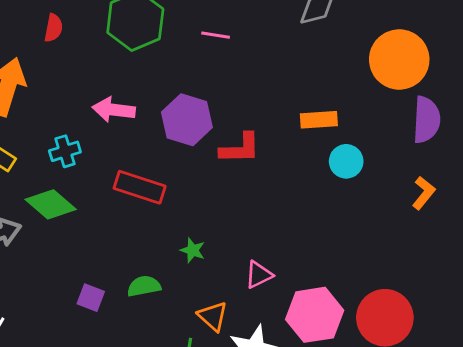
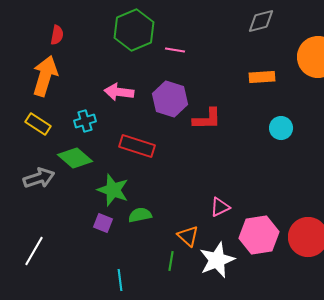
red semicircle: (54, 28) -> (57, 35), moved
pink line: (216, 35) -> (175, 50), moved
orange rectangle: (319, 120) -> (262, 77), moved
green star: (193, 250) -> (113, 190), moved, size x1.8

